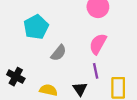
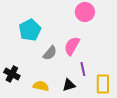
pink semicircle: (98, 44) -> (72, 46), moved
black triangle: (80, 89) -> (69, 85), turned 48

